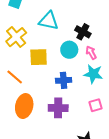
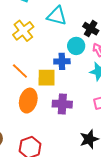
yellow square: (39, 57) -> (47, 78), moved
blue cross: (64, 80) -> (62, 61), moved

